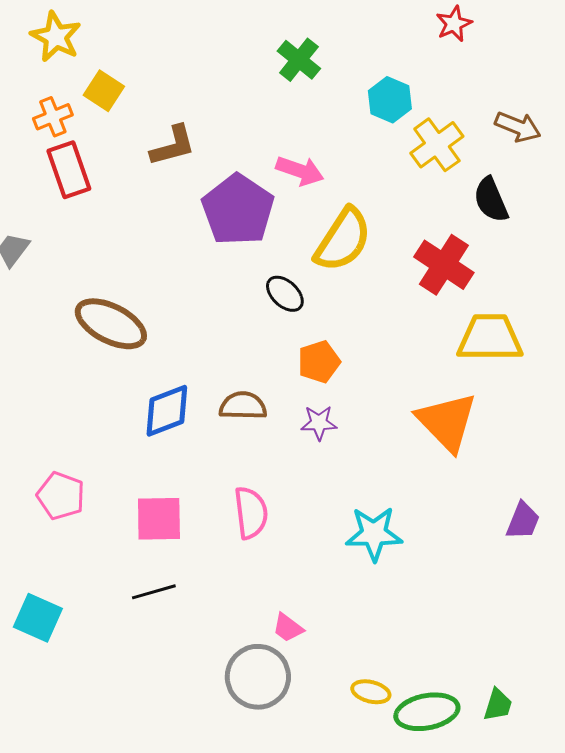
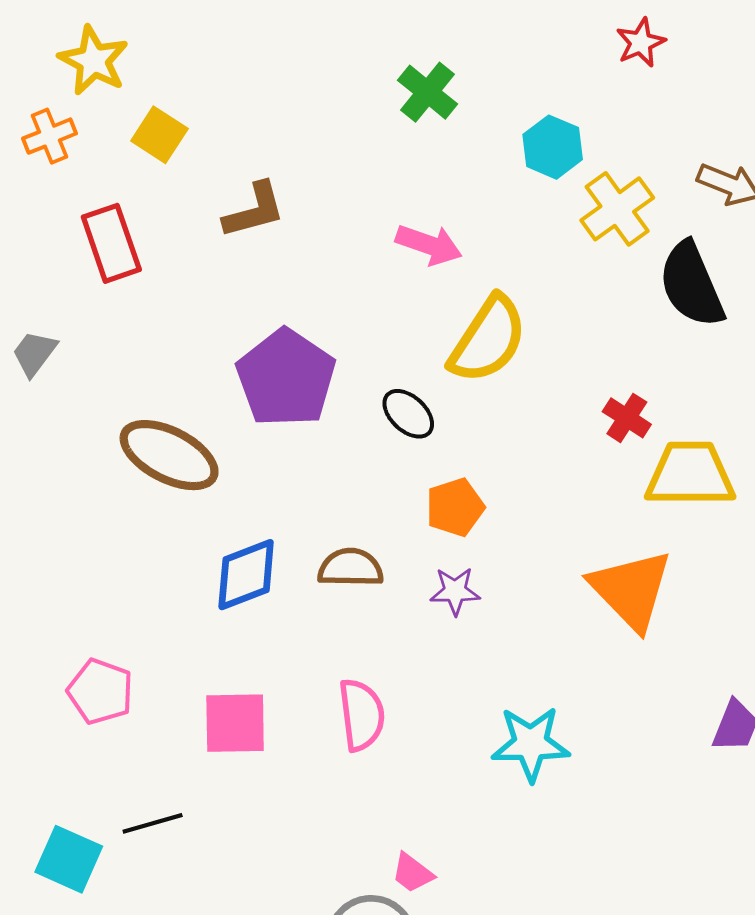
orange cross: (53, 117) -> (49, 136), moved
black semicircle: (491, 200) -> (691, 285), size x1.4
purple pentagon: (238, 210) -> (286, 378), moved
red cross: (444, 265) -> (627, 418), moved, size x0.6
black line: (154, 592) -> (153, 823), moved

